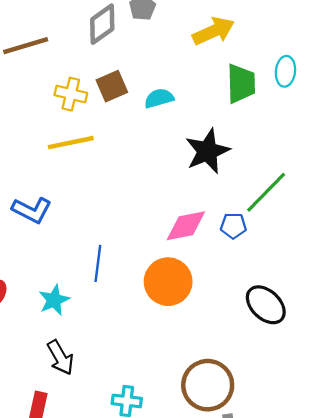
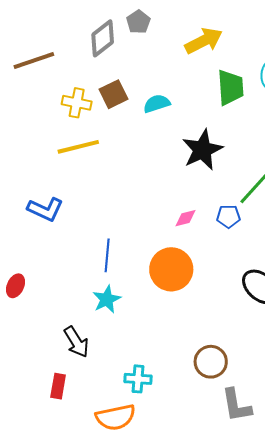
pink diamond: (186, 226) -> (185, 218), size x0.6
cyan star: (54, 300) -> (107, 299), moved
brown circle: (208, 385) -> (211, 362), size x0.7

